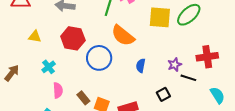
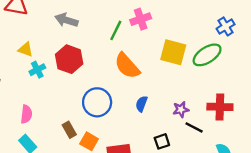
blue circle: (99, 58) -> (97, 102), moved
cyan cross: (49, 67) -> (37, 70), moved
pink semicircle: (58, 90) -> (26, 114), moved

